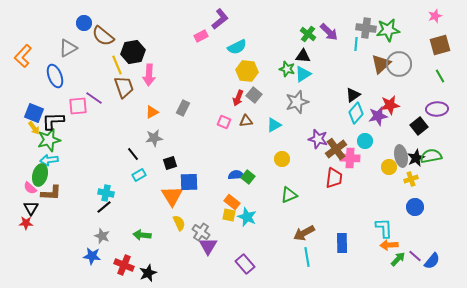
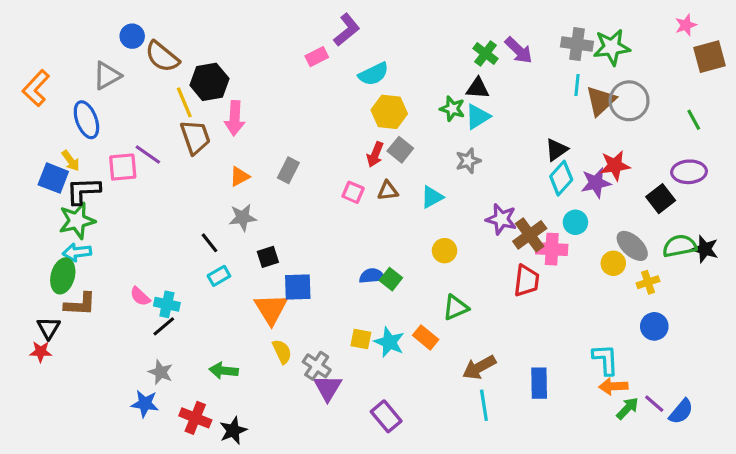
cyan line: (356, 44) -> (577, 85), moved
brown square: (440, 45) -> (710, 57), moved
gray star: (297, 102) -> (468, 161), size x0.7
yellow arrow: (34, 128) -> (71, 161), moved
gray ellipse: (401, 156) -> (632, 246), turned -35
black star: (416, 158) -> (705, 249), moved, turned -30
pink semicircle: (30, 188) -> (140, 296), moved
orange rectangle: (232, 202) -> (426, 337), moved

